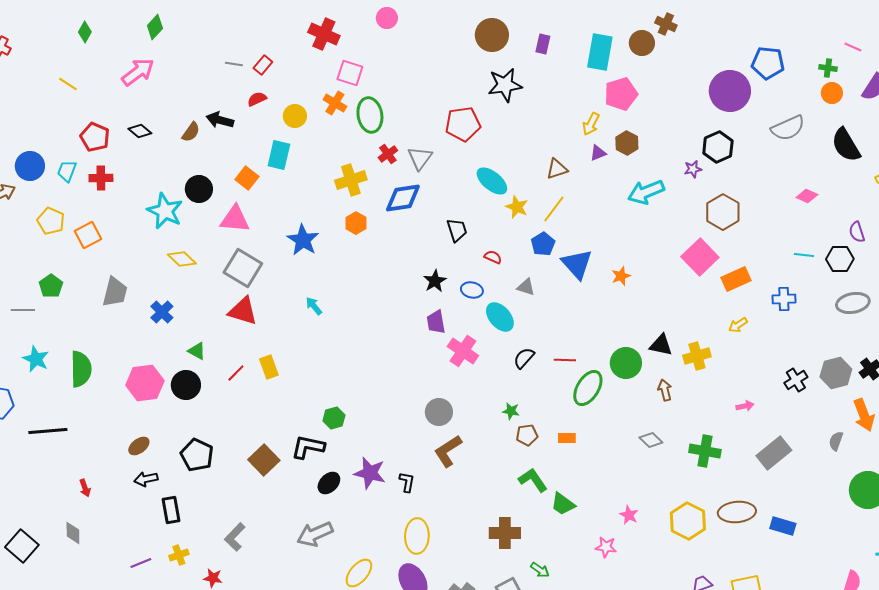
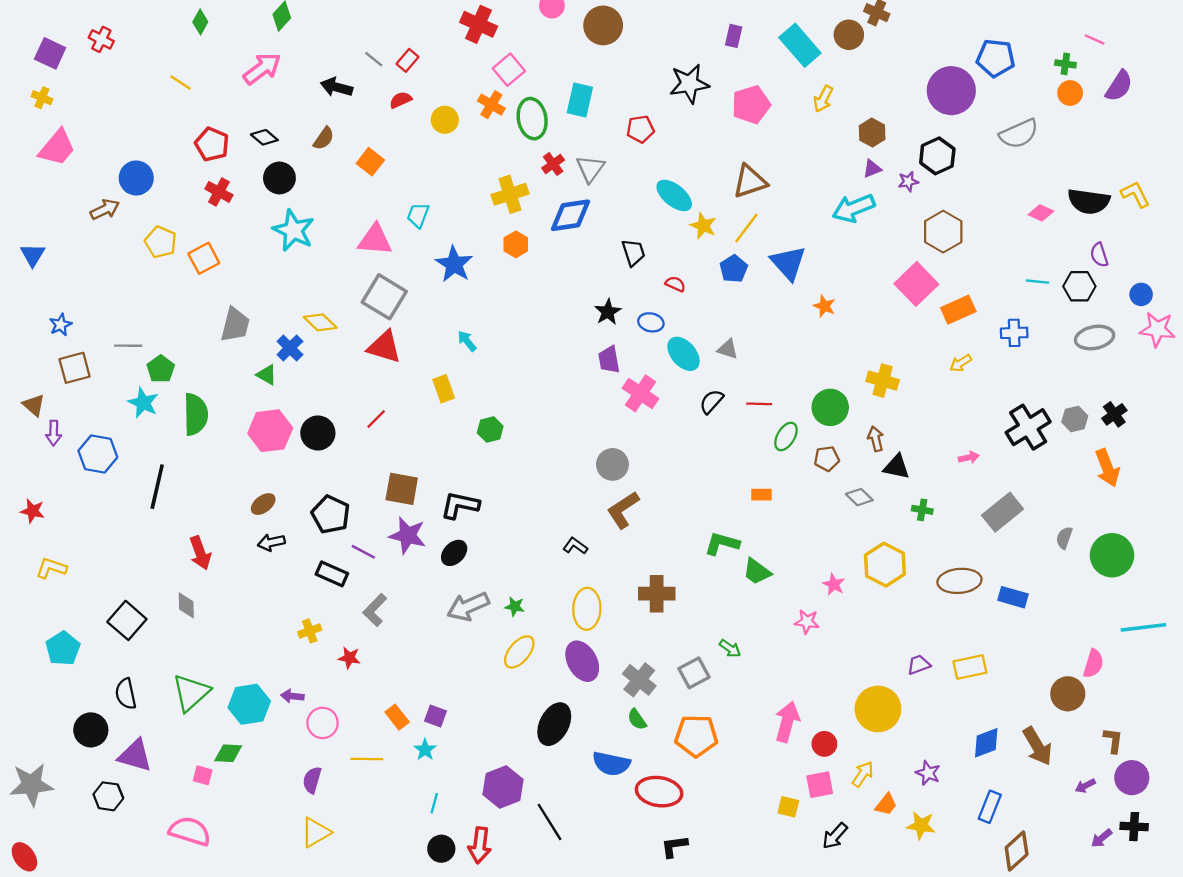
brown circle: (492, 35) -> (603, 25), moved
cyan rectangle: (600, 52) -> (800, 45), turned -51
gray line: (234, 64) -> (374, 59), turned 30
pink square: (350, 73) -> (509, 70), turned 32
pink pentagon: (621, 94) -> (751, 105), moved
black arrow: (220, 120) -> (337, 87), moved
red pentagon: (463, 124) -> (640, 129), size x0.7
yellow arrow: (591, 124) -> (823, 99), moved
brown hexagon: (627, 143) -> (872, 133), moved
black semicircle: (846, 145) -> (1089, 201), moved, turned -51
purple triangle: (598, 153) -> (872, 169), moved
cyan rectangle: (279, 155) -> (580, 100), moved
brown triangle: (557, 169) -> (750, 181), size x1.4
cyan trapezoid: (67, 171) -> (418, 215), moved
red cross: (101, 178) -> (219, 192), turned 30
orange square: (247, 178) -> (370, 162), moved
black circle: (199, 189) -> (279, 178), moved
yellow diamond: (182, 259) -> (320, 322), moved
blue triangle: (577, 264) -> (788, 263), moved
orange star: (621, 276) -> (824, 306), turned -30
green pentagon: (51, 286) -> (161, 369), moved
gray triangle: (526, 287) -> (728, 349), moved
black triangle: (661, 345) -> (897, 467), moved
green triangle: (197, 351) -> (267, 375), moved
yellow cross: (697, 356) -> (883, 381), moved, turned 32
yellow rectangle: (269, 367) -> (444, 389), moved
gray hexagon: (836, 373) -> (1075, 419), size x0.7
black cross: (796, 380) -> (1028, 427), size x1.6
green ellipse: (588, 388) -> (786, 436), size x0.7
green star: (511, 411) -> (515, 606), moved
green hexagon: (334, 418) -> (490, 429), moved
black line: (48, 431) -> (157, 487), turned -72
brown pentagon: (527, 435) -> (827, 459), moved
gray semicircle: (836, 441) -> (1064, 538), moved
green cross: (705, 451) -> (922, 510), size x0.6
brown square: (264, 460) -> (402, 489), moved, turned -36
purple star: (370, 473) -> (408, 535), moved
green L-shape: (533, 480) -> (722, 544), turned -40
black L-shape: (407, 482) -> (575, 546), turned -65
black ellipse: (329, 483) -> (454, 553), moved
red arrow: (85, 488) -> (200, 553), size x1.6
black rectangle: (171, 510) -> (332, 574), moved, turned -56
yellow hexagon: (688, 521) -> (885, 565), moved
brown cross: (505, 533) -> (657, 594), moved
purple line: (141, 563) -> (363, 552), moved, turned 50

